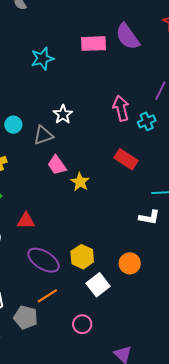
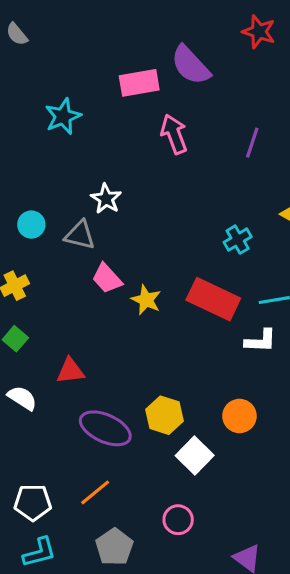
pink arrow: (121, 108) -> (174, 134), moved
cyan cross: (147, 121) -> (238, 240), moved
gray triangle: (43, 135) -> (80, 235), turned 40
red rectangle: (126, 159) -> (213, 299), moved, size x1.4
orange line: (47, 296) -> (95, 492), moved
gray pentagon: (26, 317) -> (114, 547), moved, turned 30

